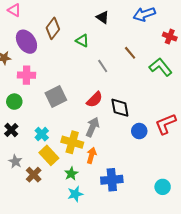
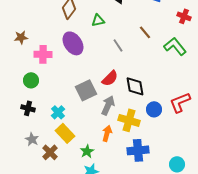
green triangle: (82, 41) -> (98, 20), turned -40
purple ellipse: (26, 42) -> (73, 43), moved
gray square: (56, 96) -> (86, 90), moved
black cross: (11, 130) -> (28, 108), turned -32
yellow cross: (72, 142) -> (129, 120), moved
blue cross: (112, 180) -> (138, 150), moved

